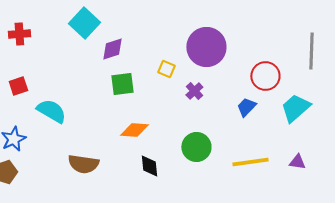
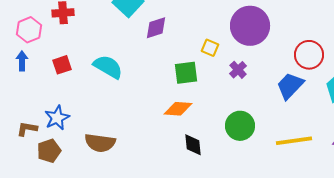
green square: (122, 84) -> (186, 73), moved
blue trapezoid: (246, 107) -> (290, 86), size x1.4
cyan semicircle: (51, 111) -> (108, 67), moved
brown semicircle: (83, 164) -> (100, 143), moved

